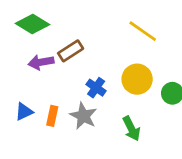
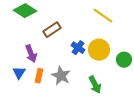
purple arrow: (41, 62) -> (31, 54), moved, turned -102
blue cross: (96, 88) -> (78, 48), moved
blue triangle: (24, 112) -> (19, 73), turned -32

